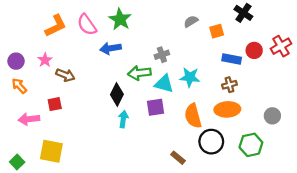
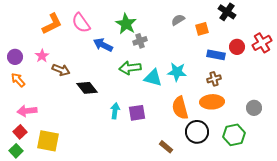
green star: (120, 19) -> (126, 24), moved
blue arrow: (110, 48) -> (103, 45), turned 36
gray cross: (162, 55) -> (140, 41), moved
black diamond: (117, 94) -> (87, 88), moved, turned -65
red square: (55, 104) -> (20, 132), moved, turned -32
purple square: (155, 107) -> (137, 113), moved

